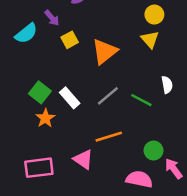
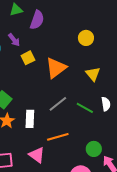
yellow circle: (154, 15) -> (86, 38), moved
yellow triangle: (150, 39) -> (93, 74), moved
white semicircle: (167, 85) -> (106, 104), moved
white rectangle: (70, 98) -> (30, 119), moved, turned 42

